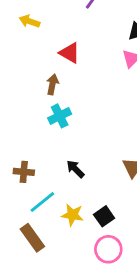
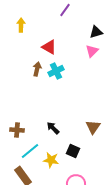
yellow arrow: (29, 21) -> (21, 25), turned 72
cyan cross: (60, 116) -> (56, 71), moved
black square: (104, 216) -> (73, 151), moved, turned -32

